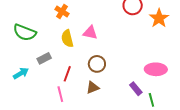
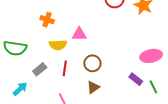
yellow semicircle: (67, 38) -> (58, 45), turned -66
red line: (67, 74) -> (65, 68), moved

